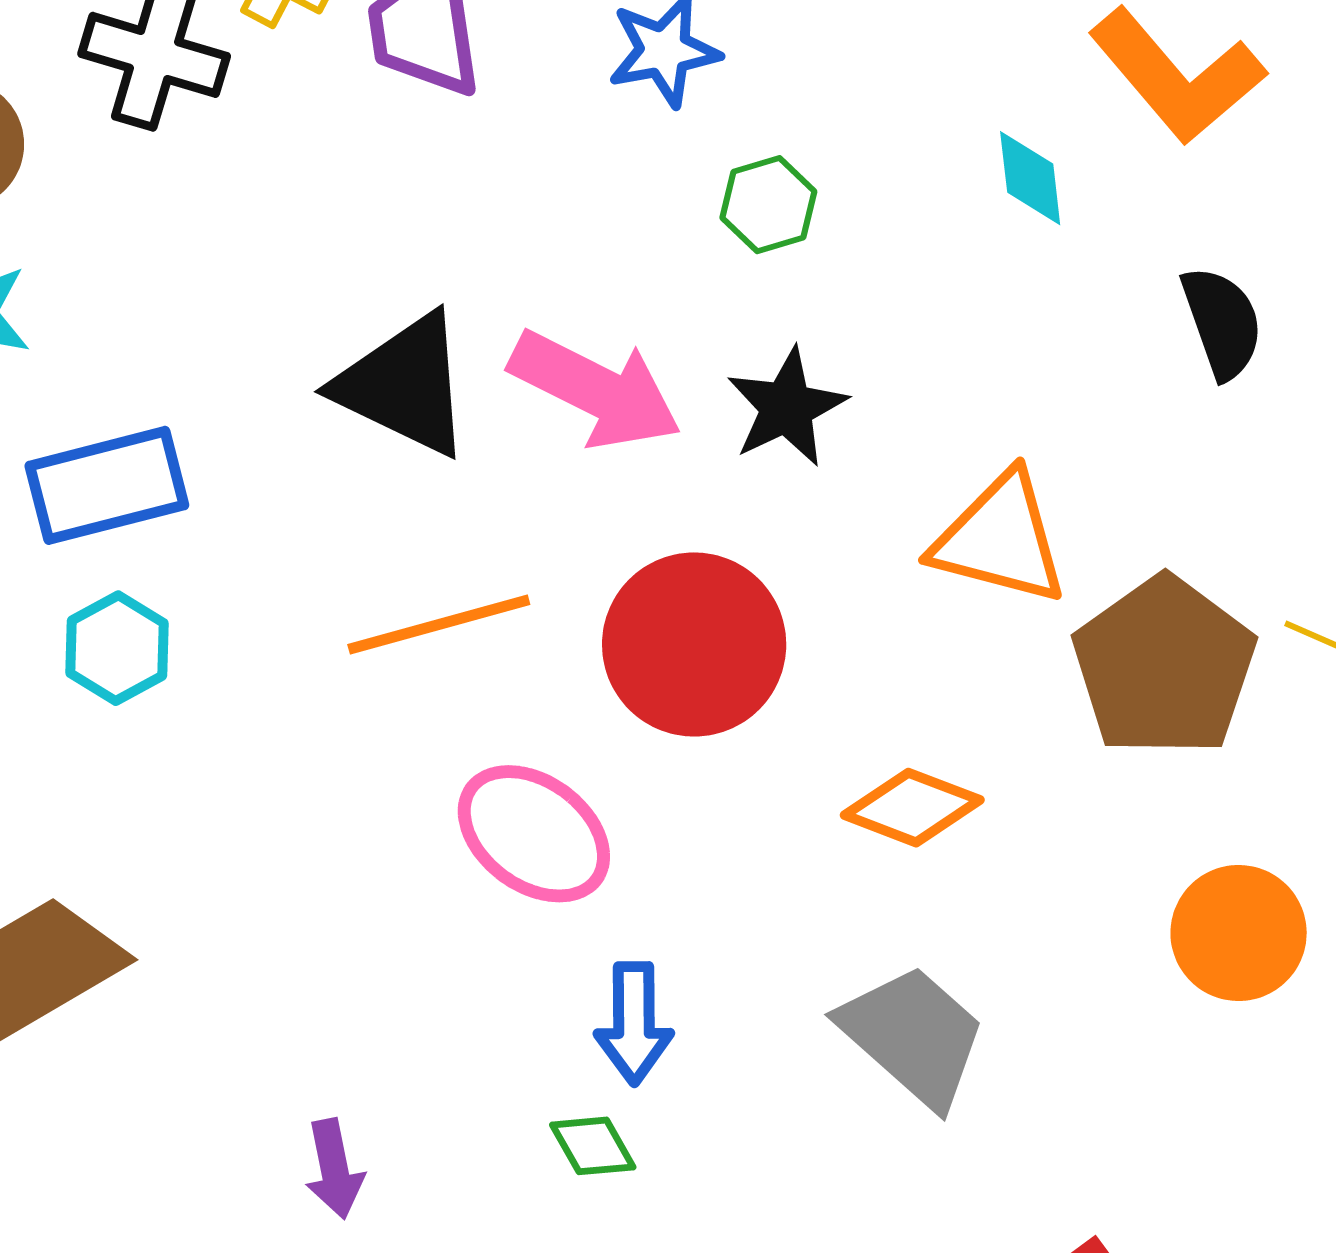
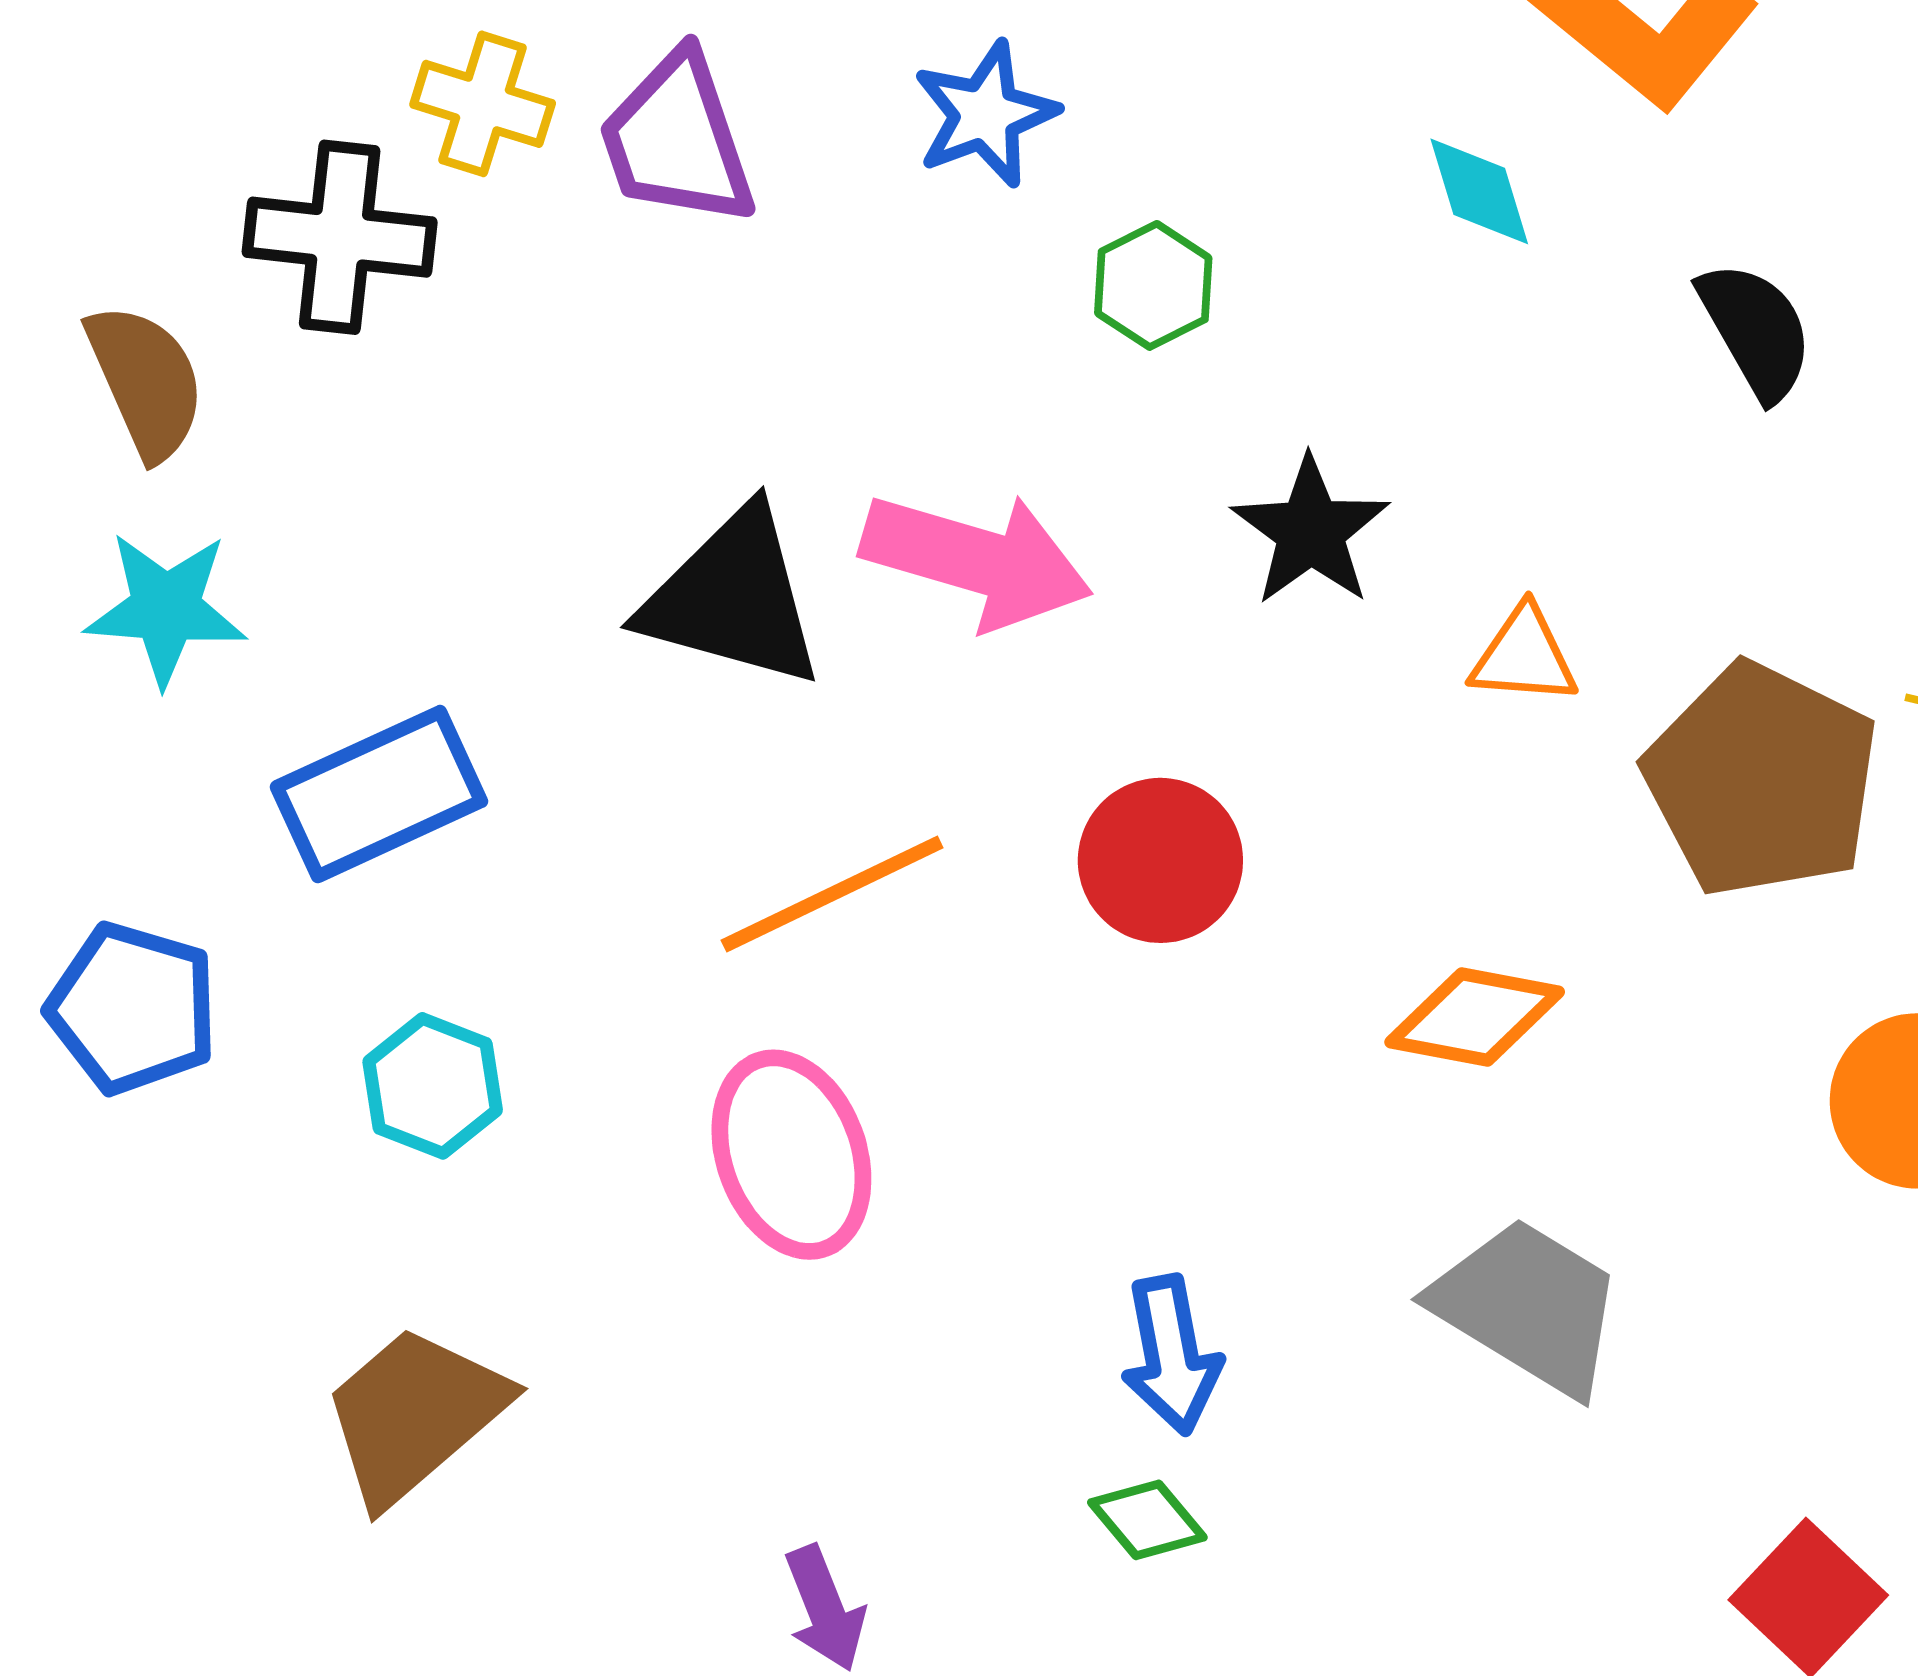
black star: (787, 407) -> (1311, 531), moved
orange triangle: (1000, 539) -> (1524, 656), size x0.6
red circle: (694, 644) -> (1160, 860), size x0.7
cyan hexagon: (117, 648) -> (433, 1086), moved
pink ellipse: (534, 834) -> (791, 1155), moved, turned 44

